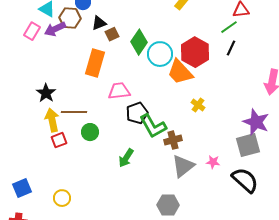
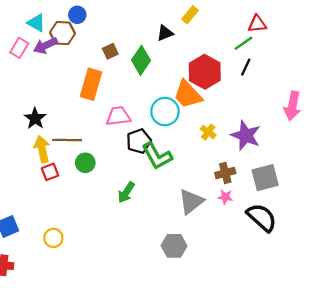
black triangle: (99, 23) -> (165, 33), moved
cyan circle: (160, 54) -> (165, 112), moved
purple star: (256, 122) -> (246, 135), moved
brown cross: (173, 140) -> (225, 173), moved

